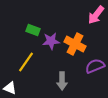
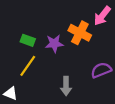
green rectangle: (33, 30) -> (28, 40), moved
orange cross: (75, 44) -> (80, 33), moved

